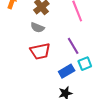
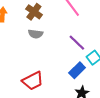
red trapezoid: (40, 51) -> (33, 81), moved

